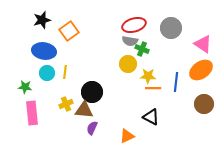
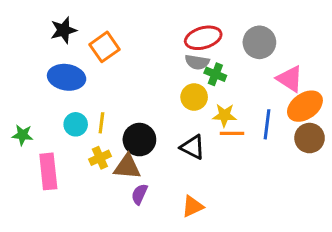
pink triangle: (203, 44) -> (290, 79), moved
yellow line: (65, 72) -> (101, 123), moved
cyan circle: (47, 73) -> (76, 124), moved
green star: (25, 87) -> (22, 135), moved
brown circle: (204, 104) -> (310, 138), moved
black triangle: (151, 117) -> (193, 147), moved

